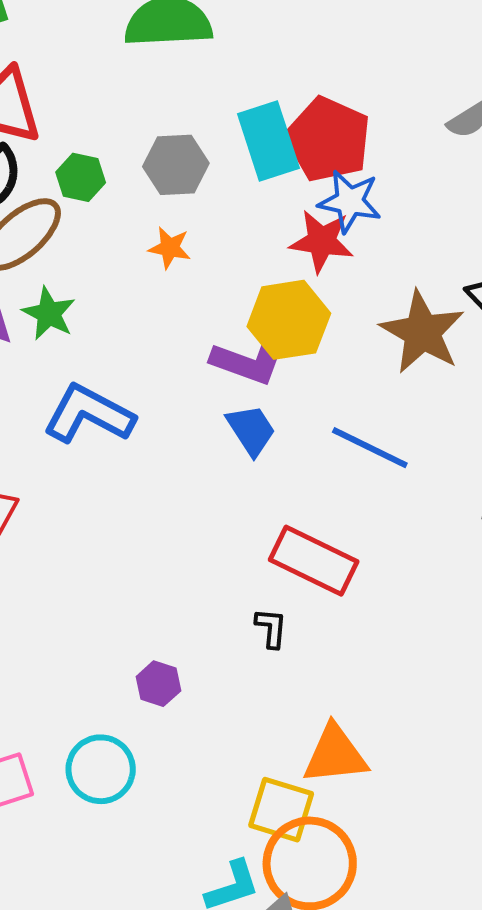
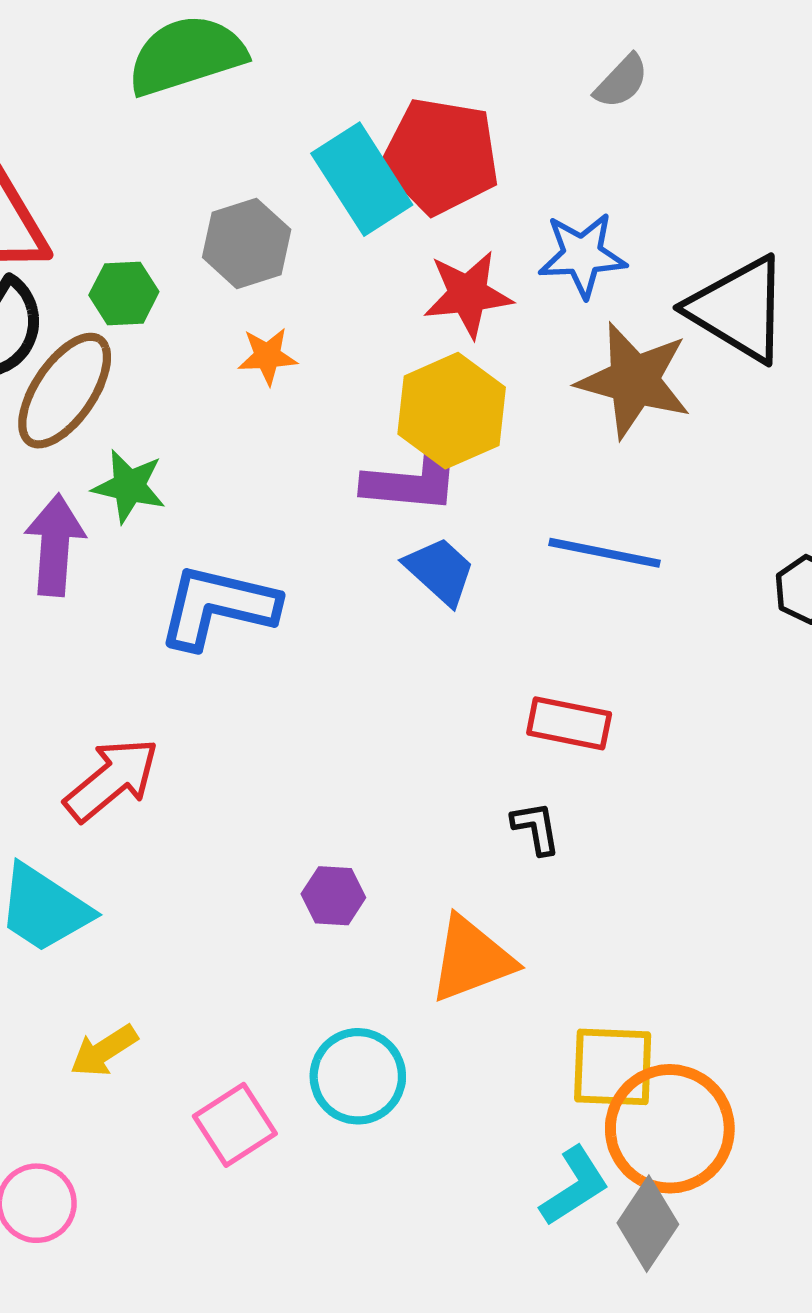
blue star: (350, 201) -> (582, 255), moved
red rectangle: (314, 561) -> (569, 723), size x0.7
purple hexagon: (158, 684) -> (333, 896), moved
orange triangle: (335, 755) -> (471, 959), moved

